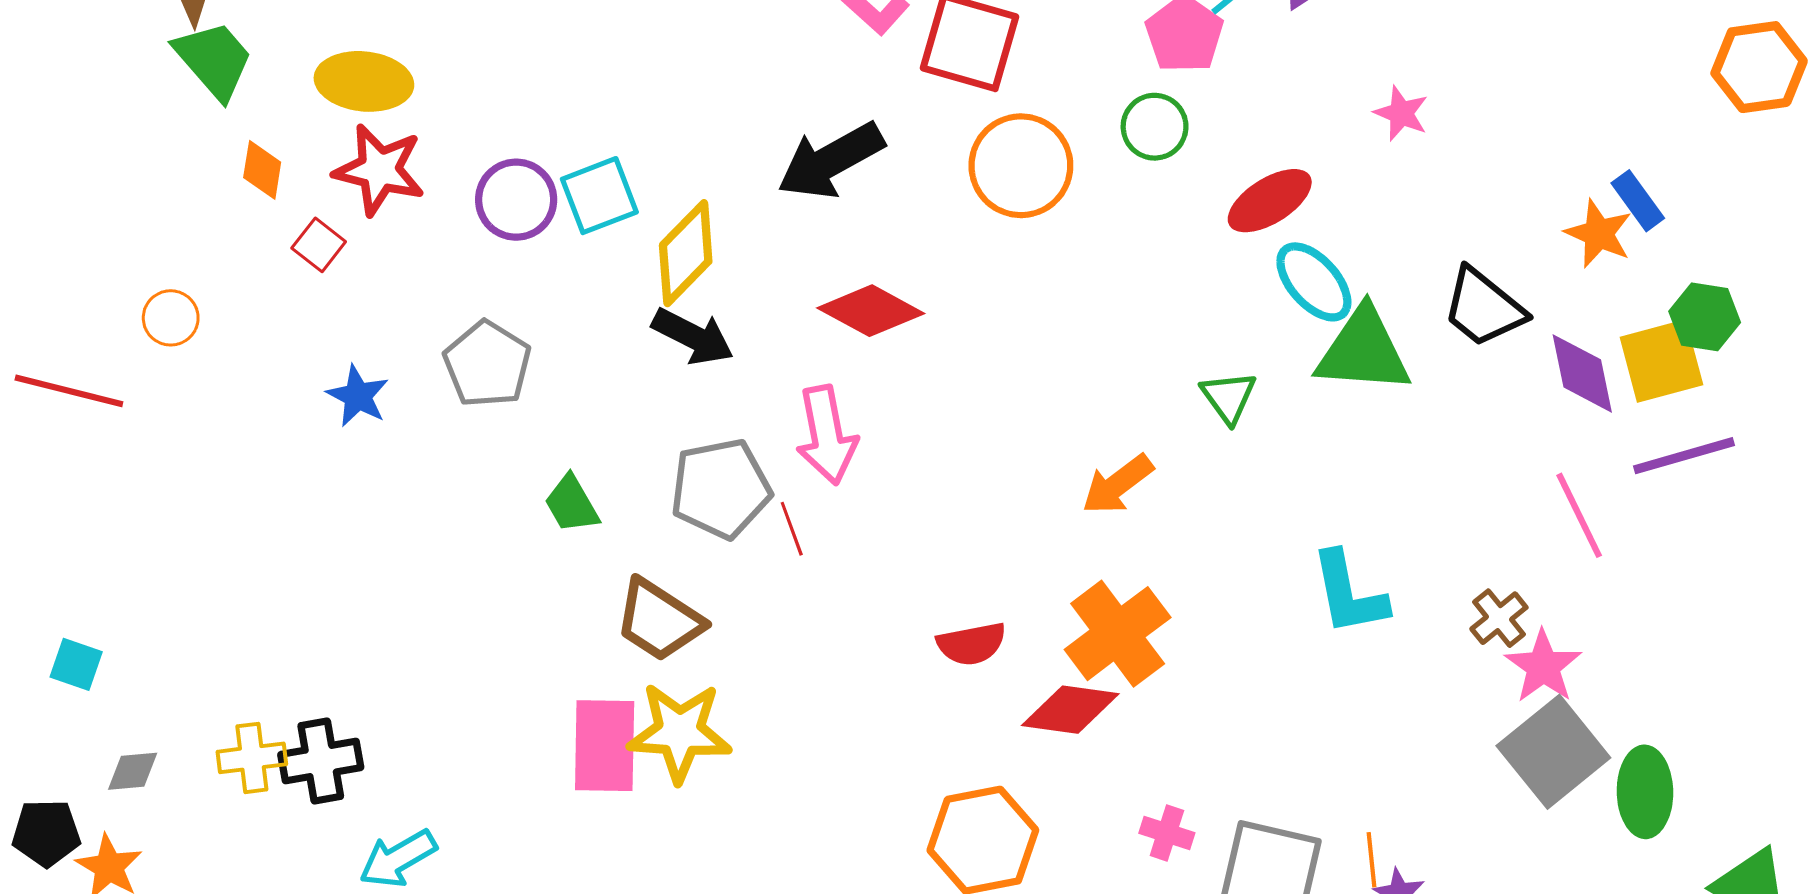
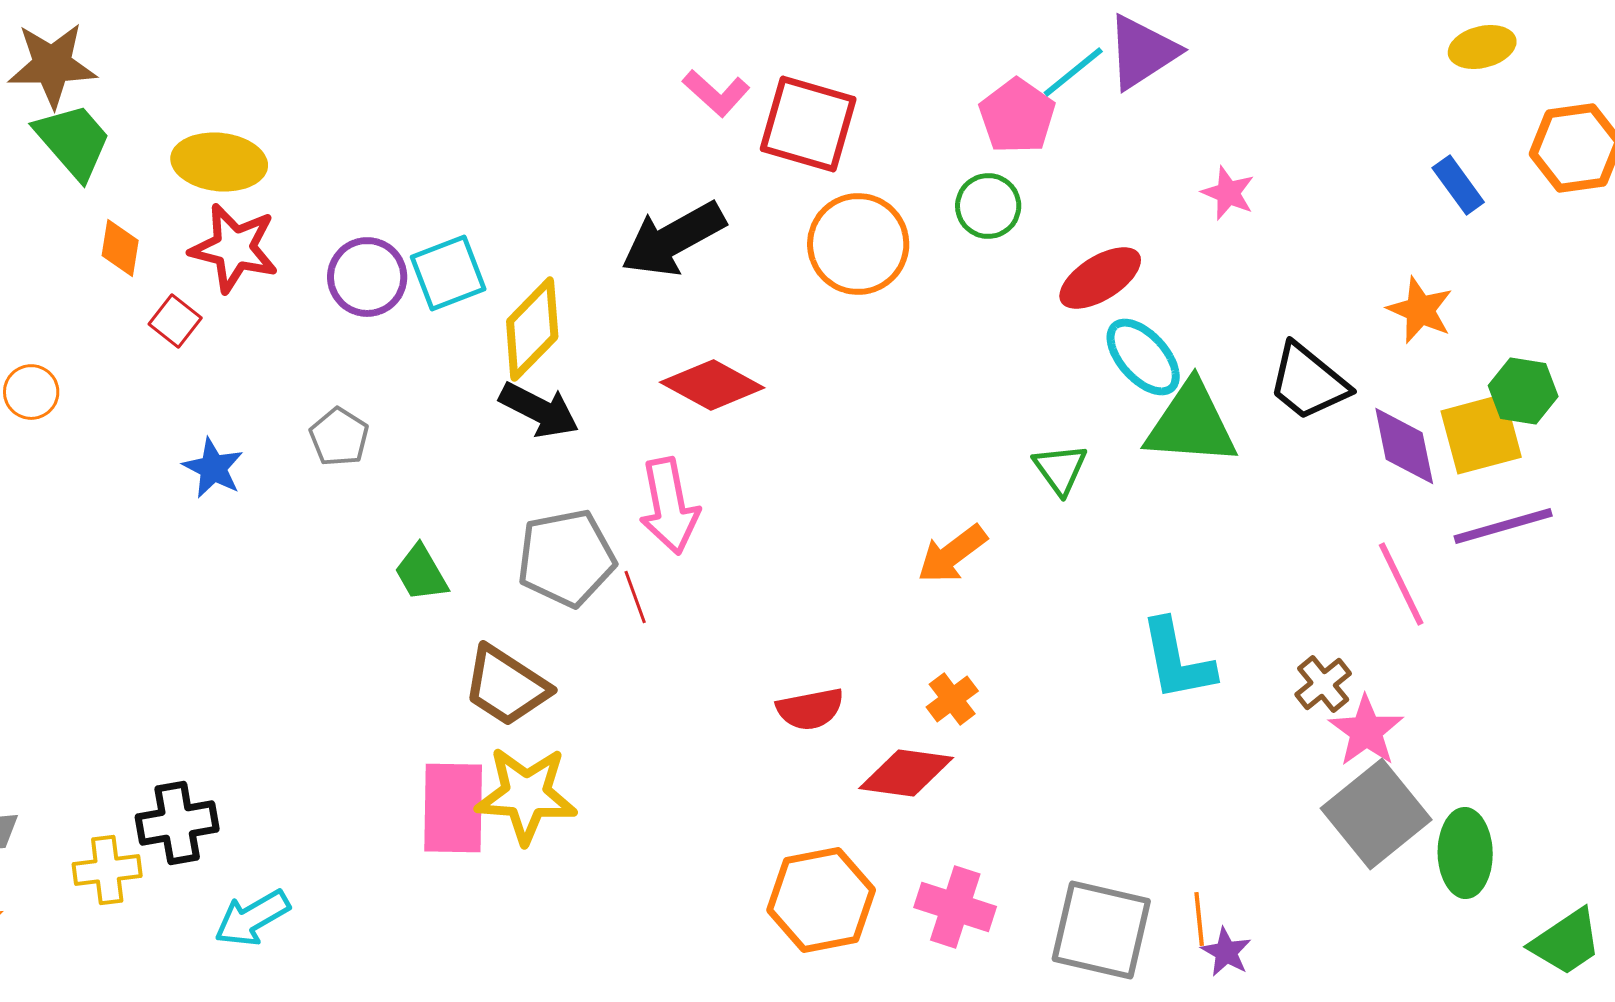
blue rectangle: (1638, 201) -> (1458, 185), moved
gray pentagon: (487, 364) -> (339, 437), size x0.7
orange cross: (1118, 634) -> (952, 699), size x0.5
yellow cross: (252, 758) -> (107, 870), moved
pink cross: (1167, 833) -> (955, 907), moved, size x1.5

